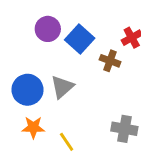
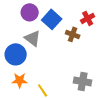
gray triangle: (62, 87) -> (33, 38), moved, turned -42

